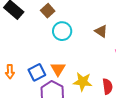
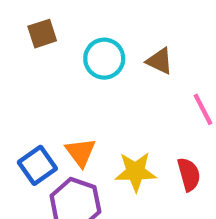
brown square: (48, 11) -> (42, 34), turned 32
cyan circle: (62, 31) -> (104, 59), moved

